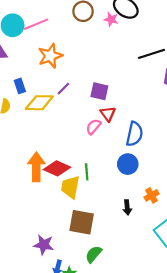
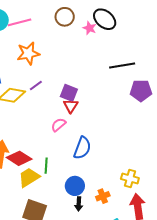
red triangle: (108, 114) -> (71, 106), moved
blue semicircle: (134, 134) -> (82, 148), moved
blue circle: (128, 164) -> (75, 186), moved
yellow trapezoid: (70, 187) -> (29, 177), turned 40

